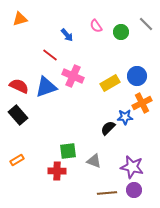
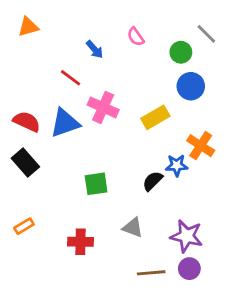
green circle: (121, 32) -> (181, 52), moved
blue circle: (137, 76) -> (191, 86), moved
orange cross: (142, 103) -> (201, 146), turned -30
green square: (68, 151) -> (96, 184), moved

